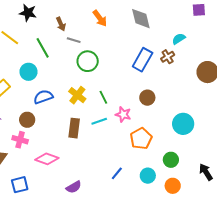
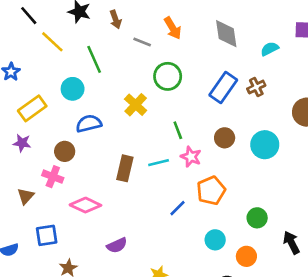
brown arrow: (61, 24) -> (116, 19), moved
cyan semicircle: (179, 39) -> (270, 49), moved
gray line: (74, 40) -> (142, 42), moved
green circle: (88, 61) -> (168, 76), moved
yellow cross: (77, 95) -> (136, 105), moved
green line: (103, 97) -> (178, 130), moved
cyan circle: (183, 124) -> (265, 145), moved
green circle: (171, 160) -> (257, 218), moved
blue line: (117, 173) -> (178, 208), moved

